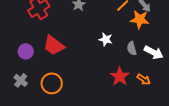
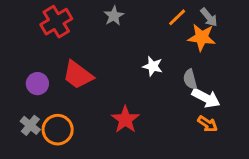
white arrow: (154, 52) -> (206, 98), moved
red star: (120, 76) -> (125, 120), moved
orange circle: (52, 83) -> (58, 130), moved

